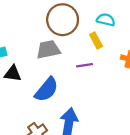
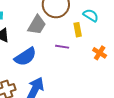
gray trapezoid: (48, 50) -> (37, 25), turned 115

